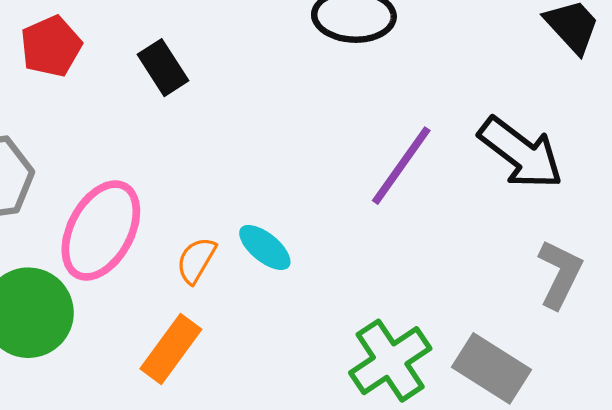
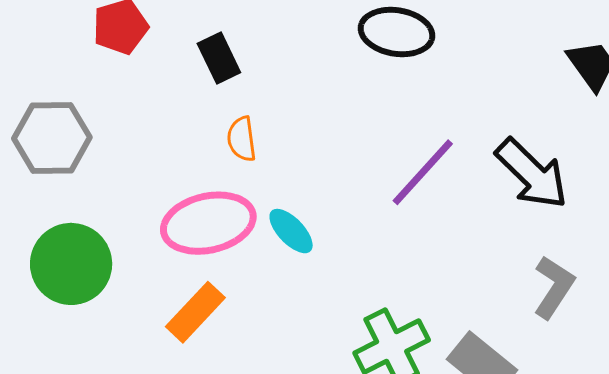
pink ellipse: (101, 231) -> (208, 223), moved, turned 42
orange semicircle: (196, 260) -> (242, 139), moved, turned -45

